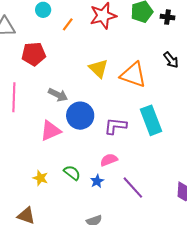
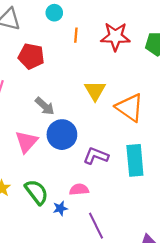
orange line: (68, 24) -> (76, 35), turned -48
pink triangle: (51, 131) -> (26, 142), turned -40
green semicircle: (72, 173) -> (37, 192), size x1.4

